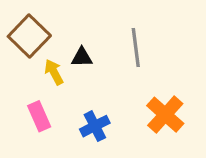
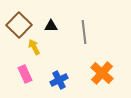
black triangle: (82, 57) -> (51, 26), moved

